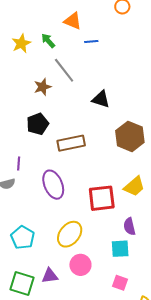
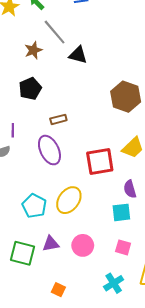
black triangle: (101, 99) -> (78, 55), moved
brown rectangle: (71, 143) -> (58, 119), moved, size x0.6
cyan pentagon: (23, 237) -> (34, 206), moved
pink circle: (80, 265) -> (83, 245), moved

